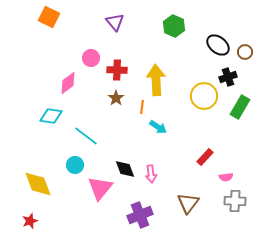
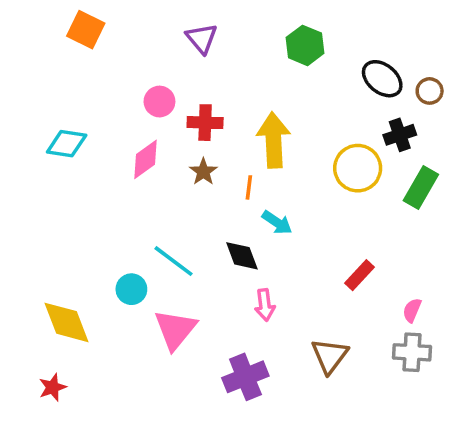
pink diamond: (68, 83) -> (145, 159), moved
cyan diamond: (51, 116) -> (67, 144), moved
cyan line: (86, 136) -> (174, 261), moved
black diamond: (125, 169) -> (242, 256), moved
pink semicircle: (226, 177) -> (412, 310), moved, turned 120

